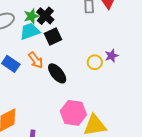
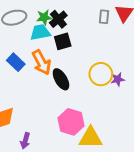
purple star: (112, 56) -> (118, 79), moved
orange arrow: (36, 60) -> (41, 62), size x1.4
yellow circle: (95, 62) -> (101, 74), size x1.5

